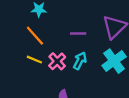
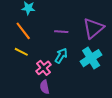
pink cross: (57, 61) -> (44, 68), moved

